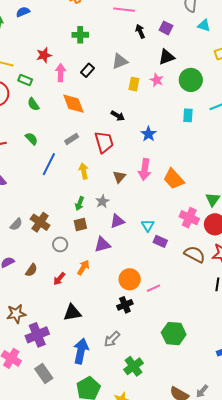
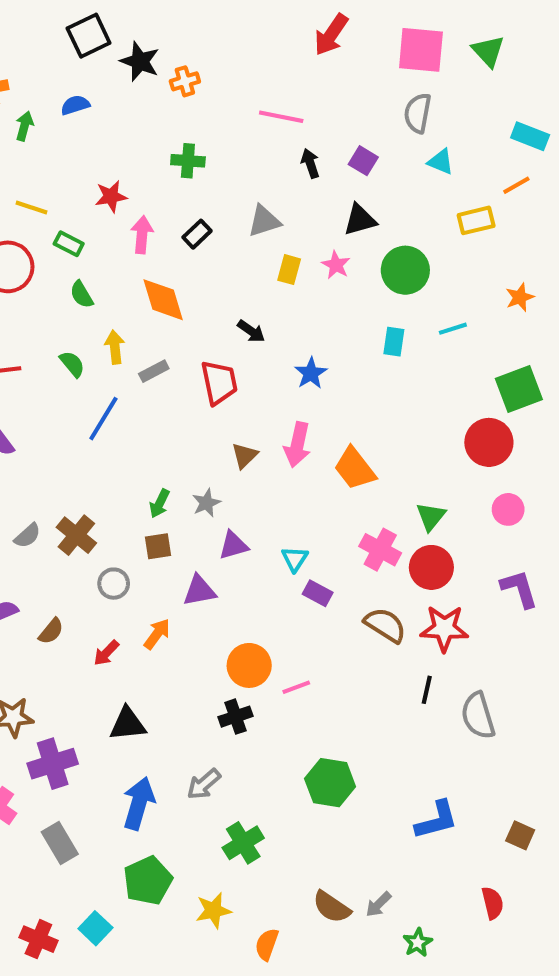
yellow arrow: (84, 171) -> (115, 347), moved

